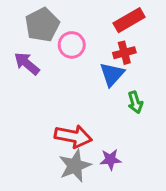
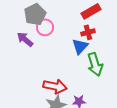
pink circle: (72, 45) -> (45, 27), moved
green arrow: (135, 102) -> (95, 64), size x1.6

